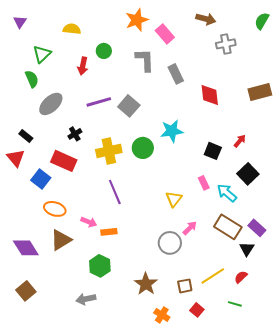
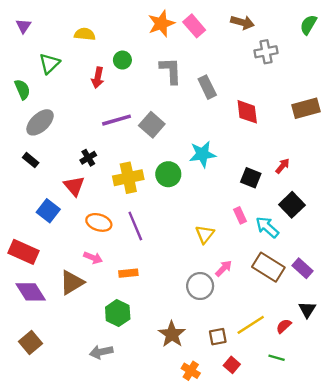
pink rectangle: (165, 34) -> (194, 26), moved
green semicircle: (32, 79) -> (22, 89), moved
gray ellipse: (51, 104) -> (40, 122), moved
red triangle: (16, 158) -> (74, 186), moved
red rectangle: (64, 161) -> (24, 252), moved
orange ellipse: (55, 209) -> (99, 222), moved
pink arrow: (89, 222) -> (93, 258), moved
black triangle: (247, 249) -> (307, 310), moved

